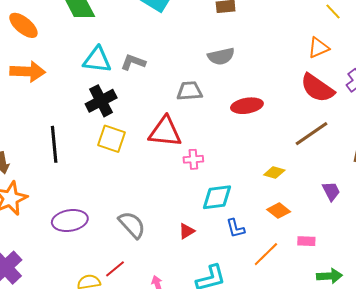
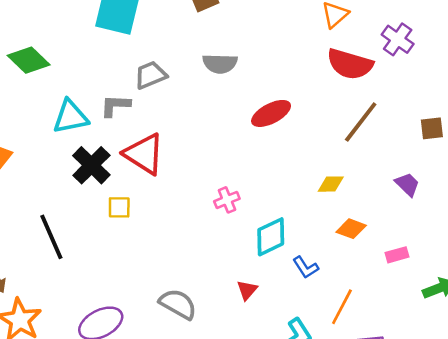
gray semicircle: (221, 56) -> (220, 64), turned 32
gray trapezoid: (190, 91) -> (150, 75), moved
red triangle: (165, 132) -> (144, 154), moved, turned 45
yellow square: (111, 139) -> (119, 207), size x0.7
orange line: (266, 254) -> (342, 307), moved

